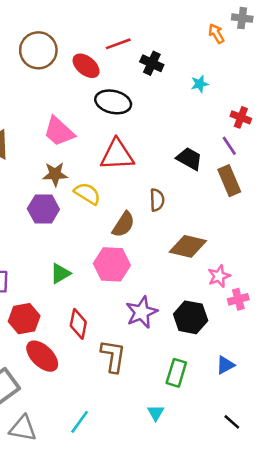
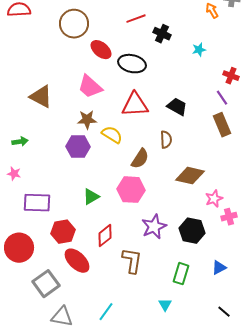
red ellipse: (86, 66) -> (101, 50), moved
black trapezoid: (189, 159) -> (177, 107), moved
red diamond: (78, 324) -> (105, 236), turned 40

